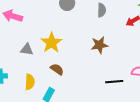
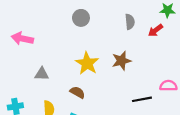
gray semicircle: (102, 10) -> (130, 22), moved
yellow star: (51, 43) -> (87, 63), moved

